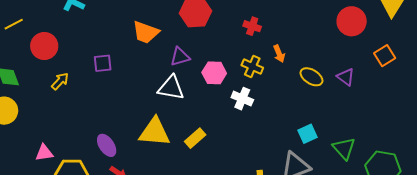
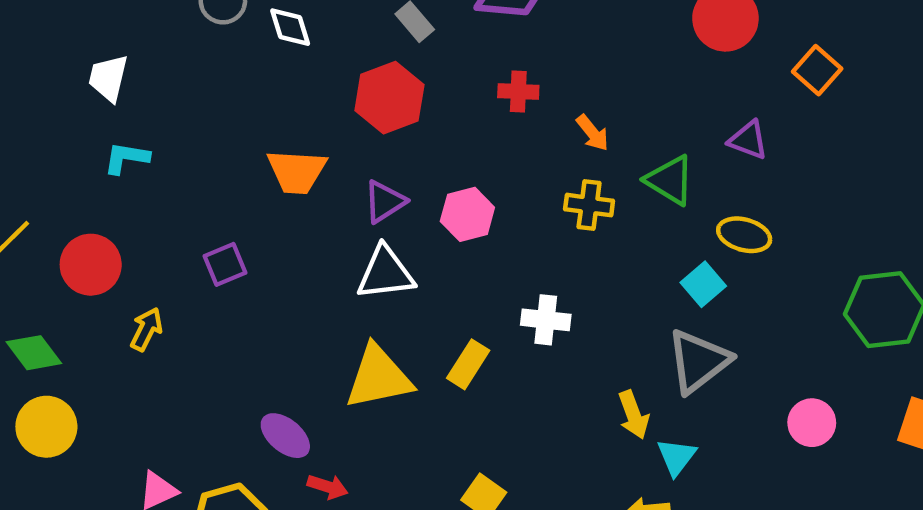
yellow cross: (252, 67) -> (589, 205), moved
yellow ellipse: (311, 77) -> (744, 235), moved
white cross: (242, 99) -> (546, 320), moved
green triangle: (344, 148) -> (670, 180), moved

